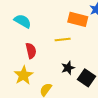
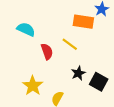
yellow line: (63, 39) -> (70, 44), turned 49
red semicircle: (31, 51) -> (47, 51), moved

